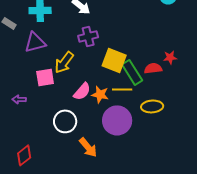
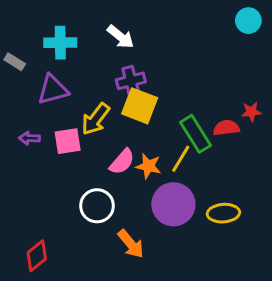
yellow square: (114, 60) -> (140, 106), moved
yellow line: (122, 89) -> (181, 159), turned -60
purple arrow: (19, 99) -> (29, 138), moved
yellow ellipse: (152, 106) -> (223, 213), moved

